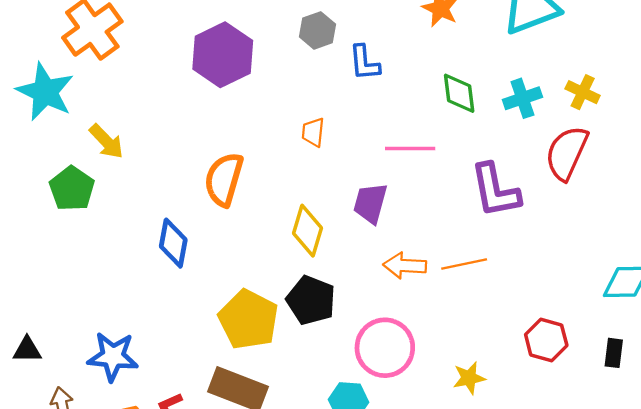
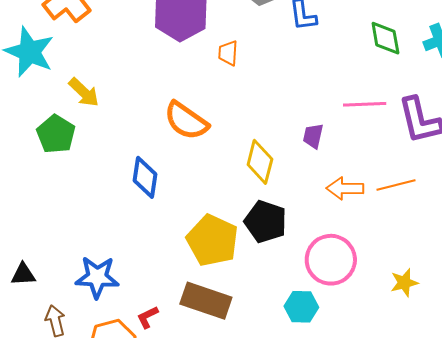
orange trapezoid: (313, 132) -> (228, 53), moved
pink line: (410, 149) -> (365, 104), moved
orange semicircle: (224, 179) -> (186, 121), turned -69
purple trapezoid: (370, 203) -> (313, 136), size x0.7

